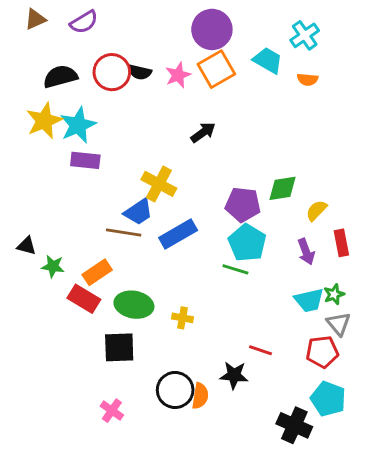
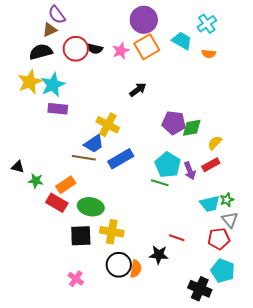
brown triangle: (35, 19) -> (50, 30), moved
purple semicircle: (84, 22) -> (57, 15), turned 84
purple pentagon: (243, 205) -> (174, 123), moved
red rectangle: (341, 243) -> (211, 165), moved, turned 72
purple arrow: (306, 252) -> (190, 171), moved
yellow cross: (182, 318) -> (112, 232), moved, size x1.6

